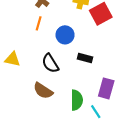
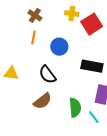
black rectangle: (85, 58) -> (92, 66), moved, size x1.5
brown semicircle: (43, 91) -> (42, 101), turned -66

